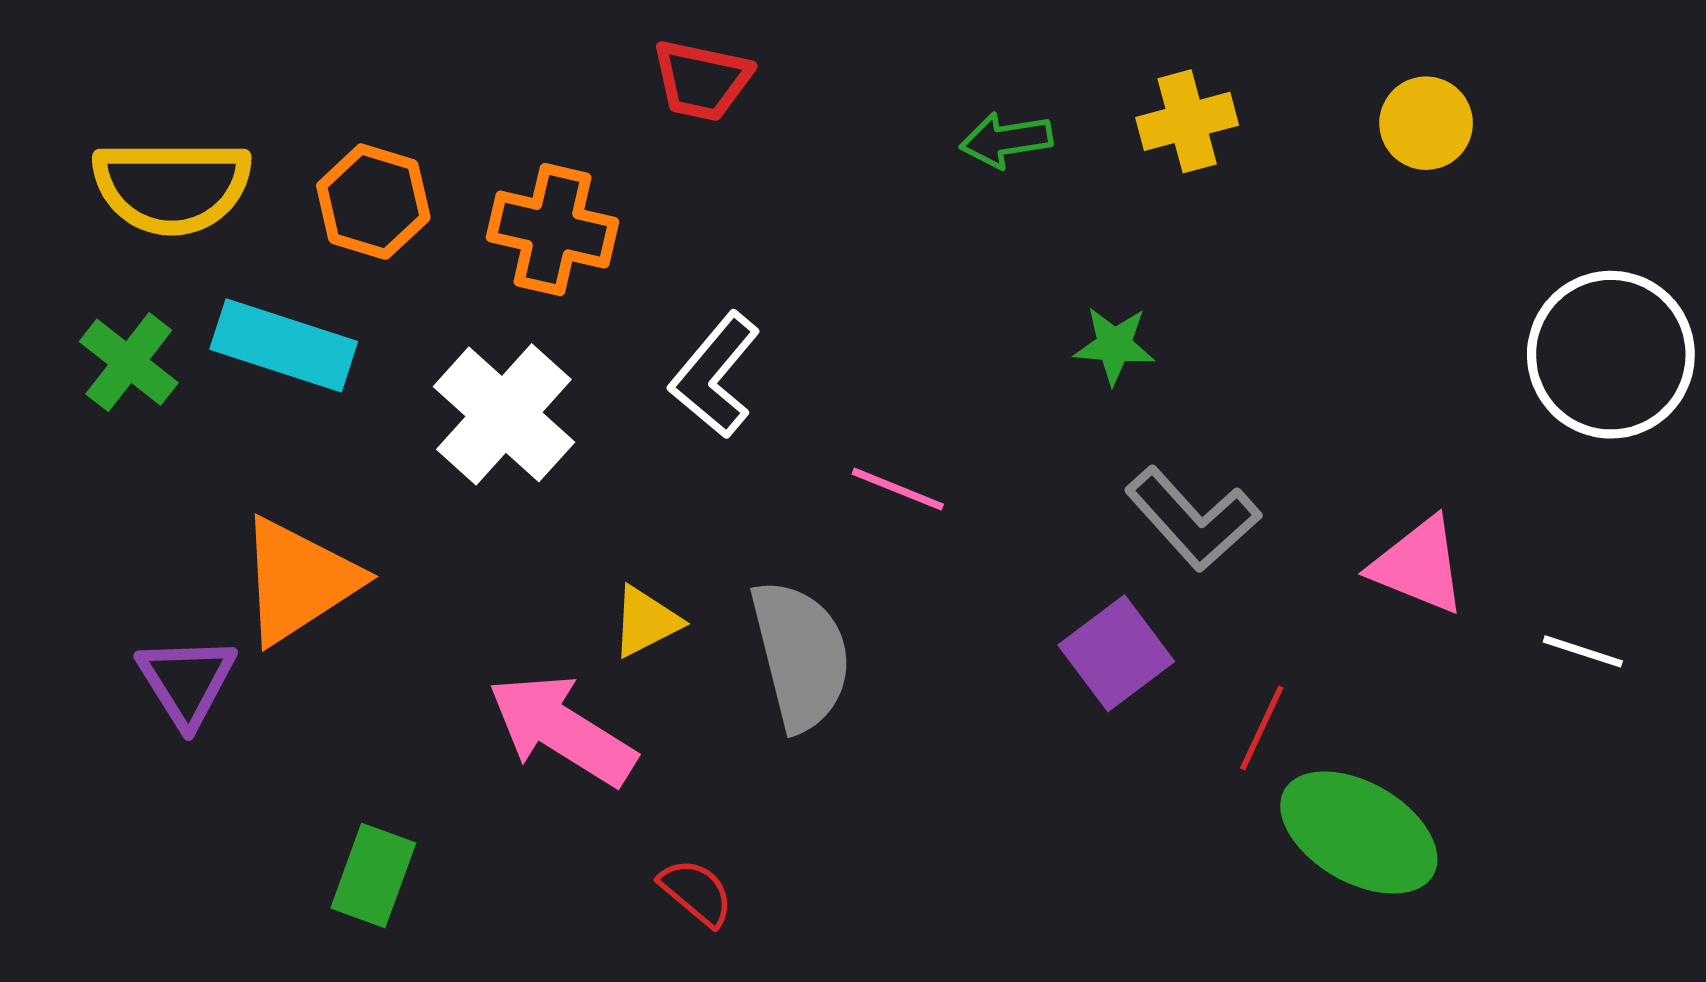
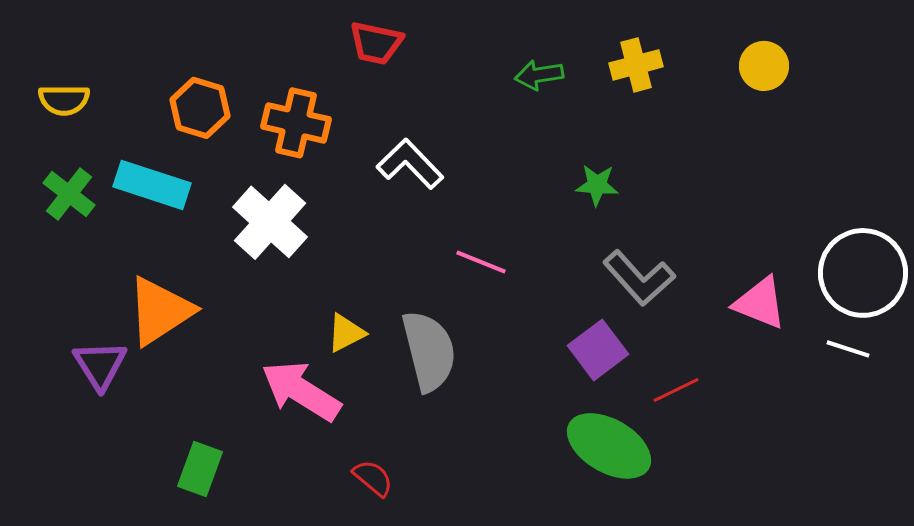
yellow semicircle: (172, 187) -> (64, 100), moved, size x0.6
white circle: (1611, 355) -> (863, 273), moved
white L-shape: (715, 375) -> (410, 164), moved, turned 96
red line: (1262, 728) -> (676, 390), turned 39
green ellipse: (1359, 832) -> (609, 446), moved

